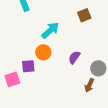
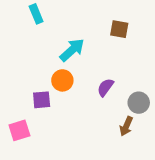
brown square: (84, 15) -> (119, 29), turned 32
pink square: (12, 79) -> (19, 130), moved

